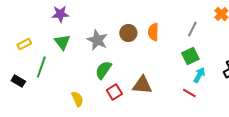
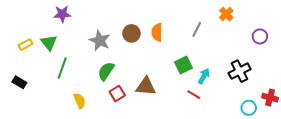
green triangle: (62, 42) -> (49, 43), moved
green square: (190, 56) -> (183, 65), moved
green line: (41, 67) -> (62, 68), moved

